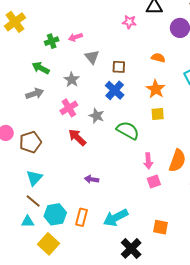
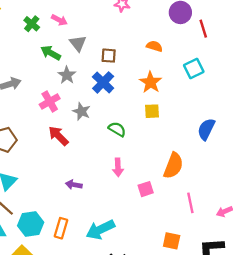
pink arrow: (75, 37) -> (59, 20), turned -136
green cross: (52, 41) -> (32, 24), turned -32
green arrow: (41, 68) -> (51, 53), moved
gray star: (72, 80) -> (67, 75), moved
green semicircle: (128, 130) -> (117, 129), size x0.7
pink arrow: (148, 161) -> (118, 167), moved
orange square: (161, 227) -> (172, 241), moved

